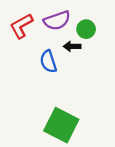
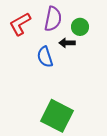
purple semicircle: (57, 20) -> (53, 19), turned -60

